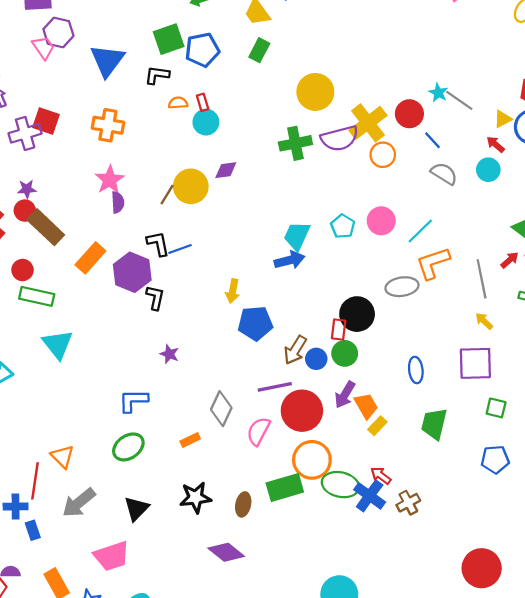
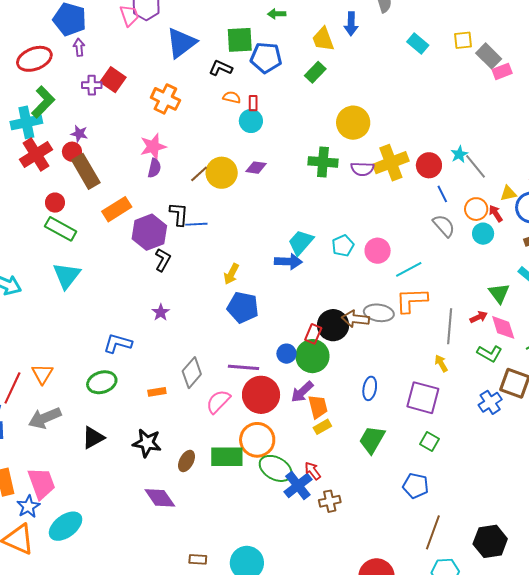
purple cross: (25, 133) -> (92, 85), size x0.7
purple semicircle: (340, 138) -> (362, 169), size x0.7
orange circle: (383, 155) -> (476, 209), moved
brown arrow: (295, 350) -> (355, 319), moved, turned 48
green circle: (345, 353) -> (312, 356), size x1.4
pink trapezoid: (112, 556) -> (42, 483), moved, turned -108

